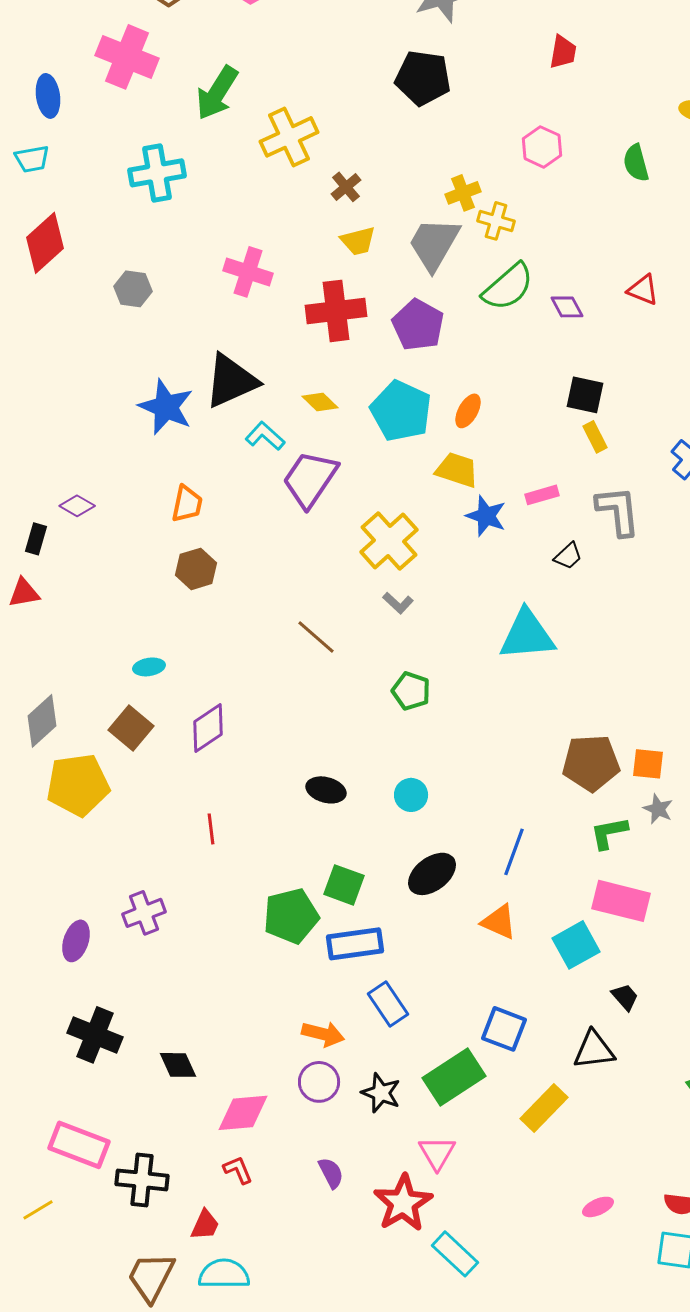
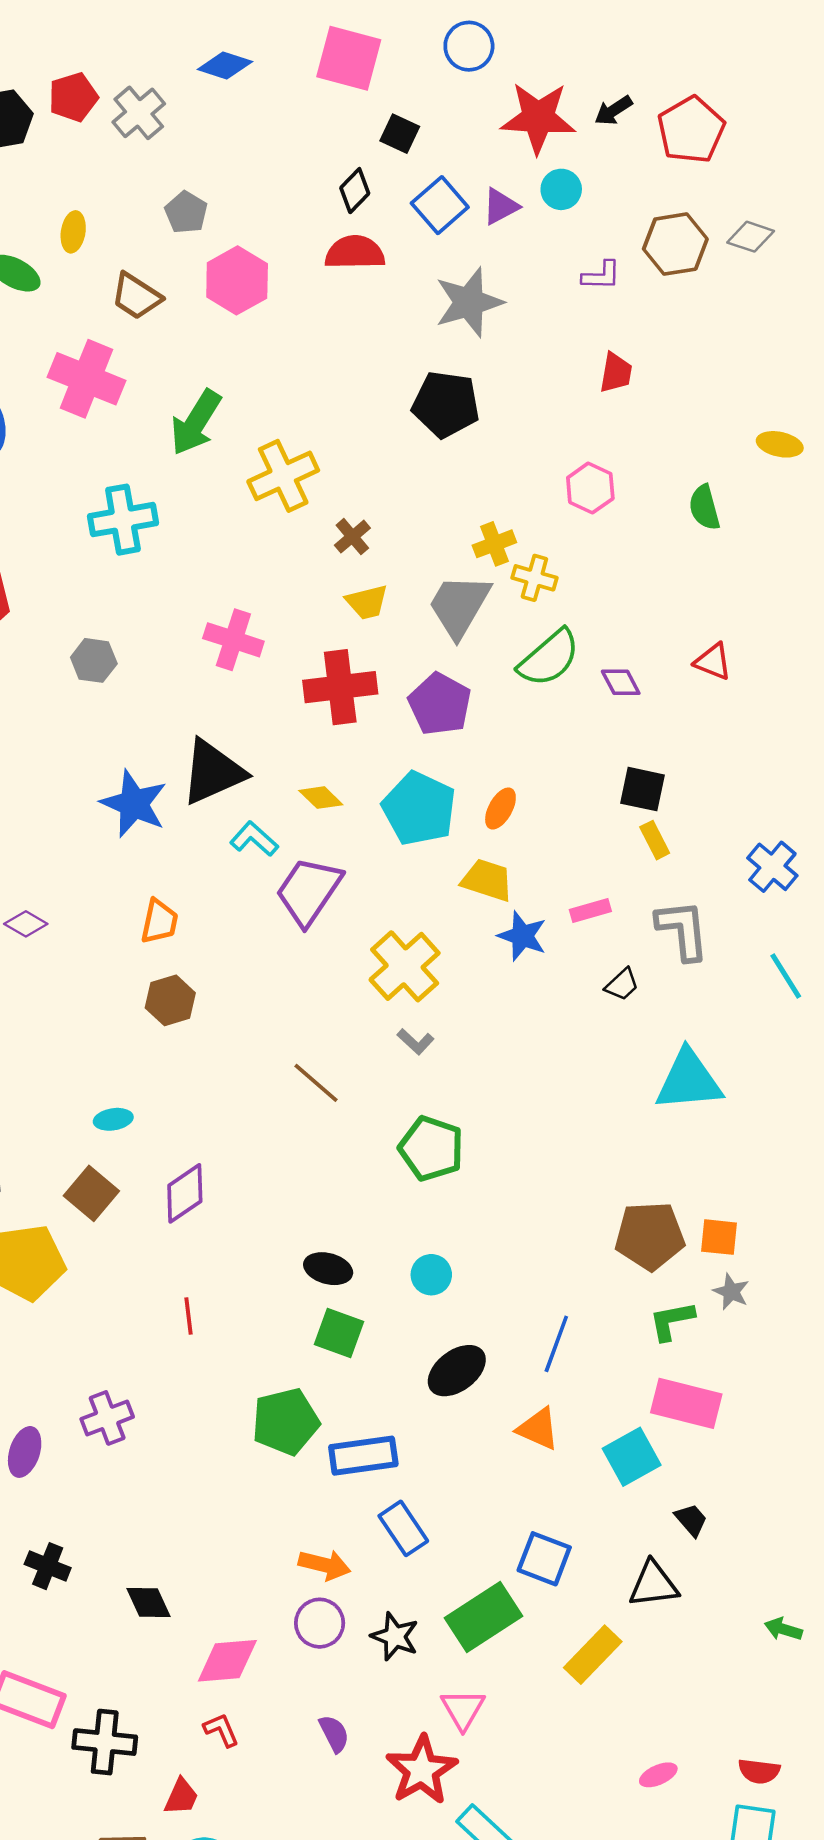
cyan triangle: (527, 635) -> (689, 1080), moved
green pentagon: (411, 691) -> (431, 1148), size x1.4
green square: (344, 885) -> (339, 1333), moved
black cross: (95, 1035) -> (48, 1566), size x0.7

